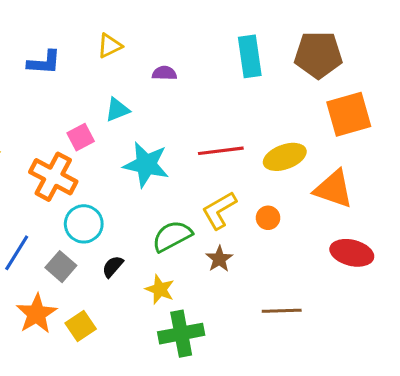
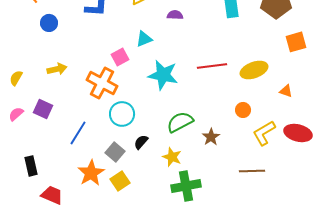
orange square: (349, 114) -> (296, 42), size x0.7
orange triangle: (334, 189) -> (286, 91), size x0.5
yellow L-shape: (219, 210) -> (264, 133), moved
gray square: (61, 267) -> (115, 152), moved

